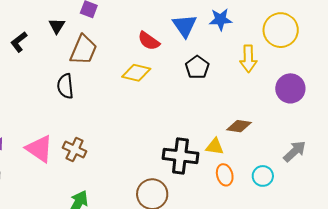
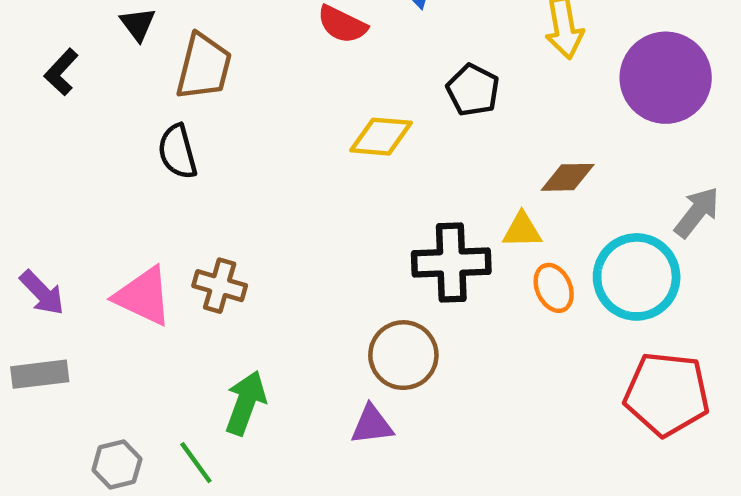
black pentagon: (197, 67) -> (473, 90), moved
yellow diamond: (136, 73) -> (381, 137), moved
purple circle: (290, 88) -> (666, 78), size x1.4
cyan circle: (263, 176) -> (637, 277), size x1.8

